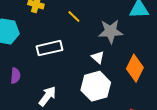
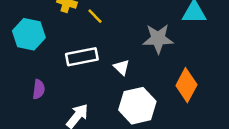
yellow line: (74, 16) -> (95, 16), moved
white triangle: (98, 57) -> (122, 67), moved

